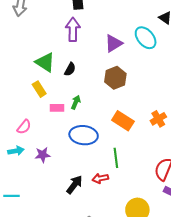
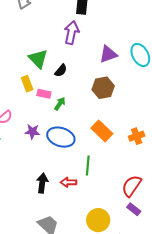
pink rectangle: (57, 108) -> (44, 94), moved
purple star: (43, 155) -> (32, 132), moved
black arrow: (74, 185) -> (42, 183), turned -42

